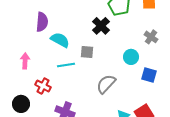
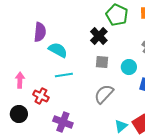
gray square: (87, 52) -> (102, 62), moved
pink arrow: (25, 61) -> (20, 80), moved

